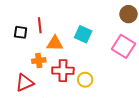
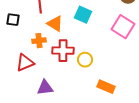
black square: (21, 32) -> (13, 20), moved
orange triangle: (55, 43) -> (55, 24), turned 30

